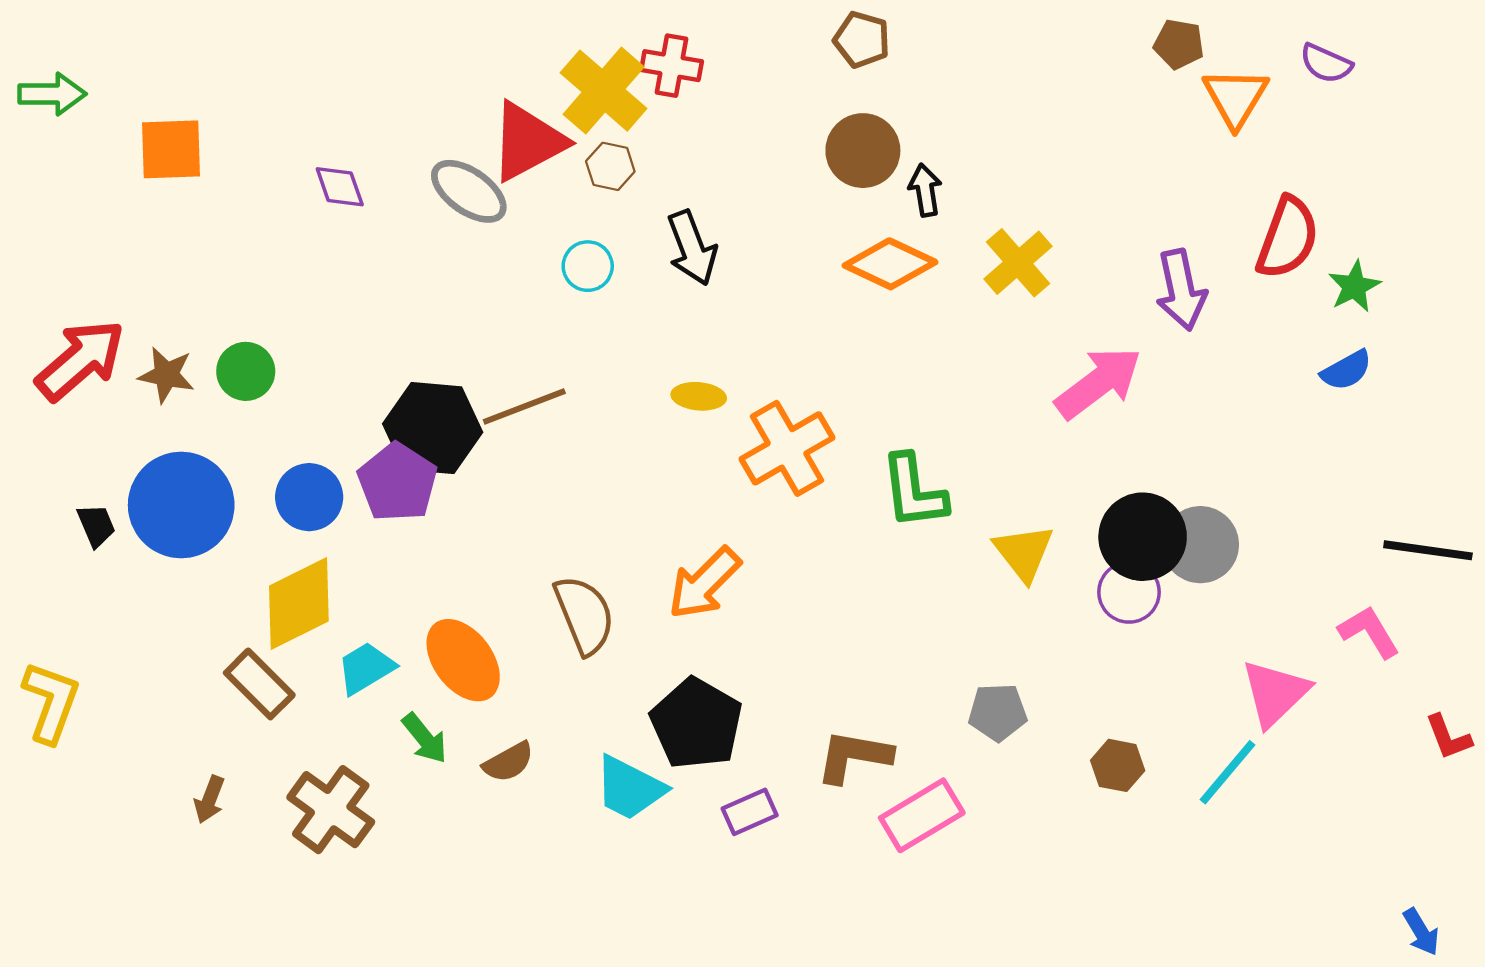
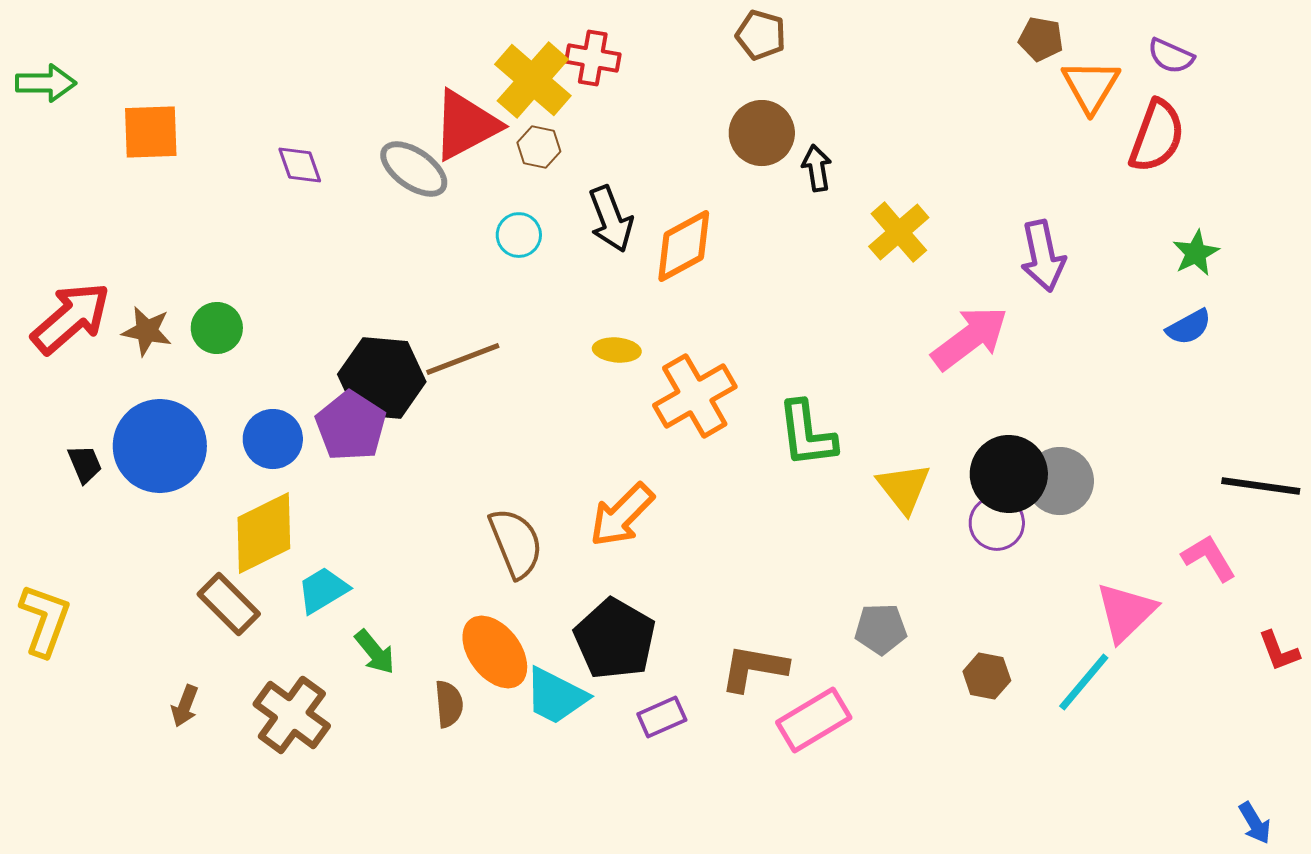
red semicircle: (1288, 238) -> (1157, 136), moved
orange diamond: (890, 264) -> (684, 246), moved, turned -54
orange ellipse: (463, 660) -> (495, 652), moved
brown semicircle: (508, 762) -> (449, 704), moved, turned -66

